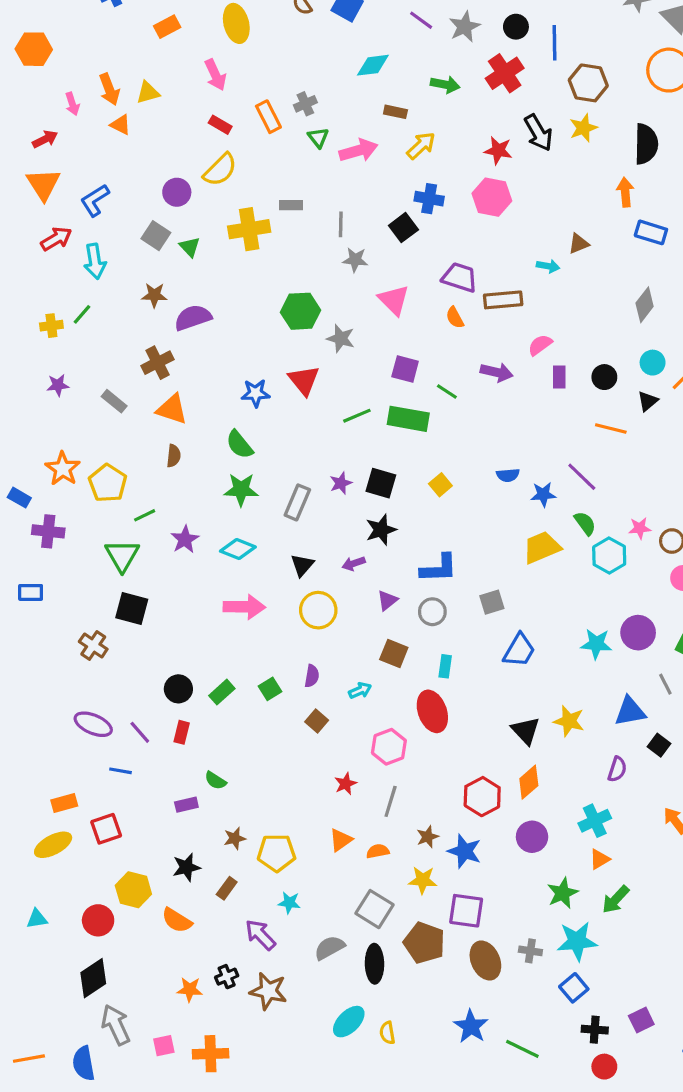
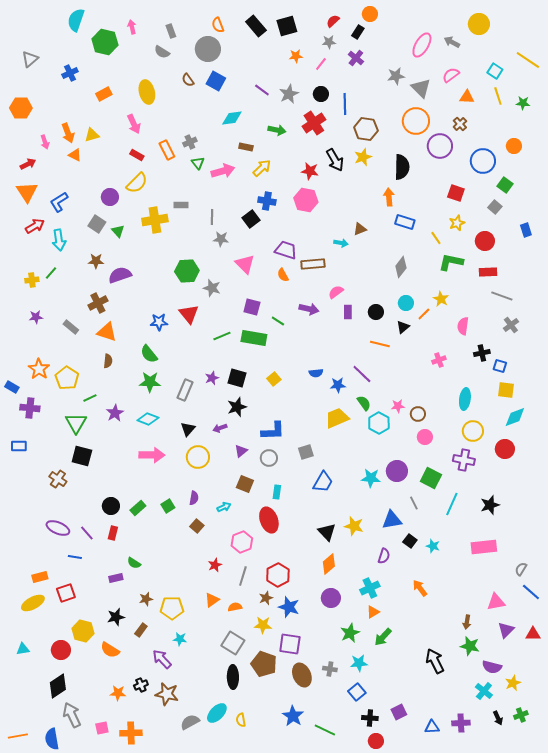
red hexagon: (482, 797) -> (278, 575), moved
cyan star: (577, 941) -> (359, 663), size x0.7
gray semicircle: (329, 948) -> (190, 722), moved

